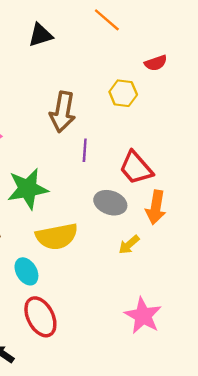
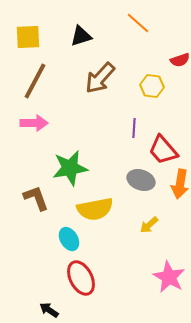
brown arrow: (63, 112) -> (100, 78), moved, turned 32
purple line: (85, 150) -> (134, 128), moved
yellow arrow: (129, 245) -> (149, 225), moved

